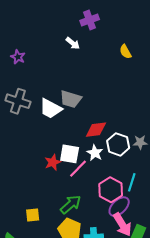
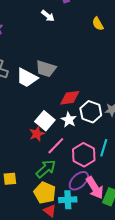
white square: (70, 154) -> (45, 121), turned 30
red star: (53, 162) -> (37, 134), moved
pink line: (78, 169) -> (56, 146), moved
purple ellipse: (119, 207) -> (79, 181), moved

